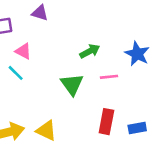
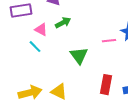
green arrow: (90, 51) -> (63, 23), moved
pink line: (109, 77) -> (109, 41), moved

